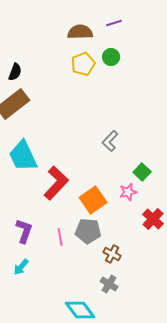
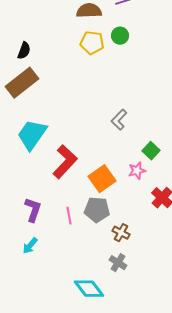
yellow pentagon: (83, 64) -> (92, 43), turned 30
cyan trapezoid: (23, 156) -> (32, 135), turned 60

